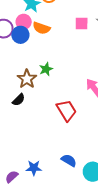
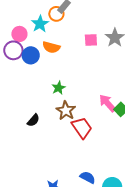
pink circle: (24, 22) -> (19, 34), moved
brown star: (27, 79) -> (66, 111), moved

